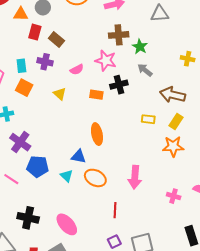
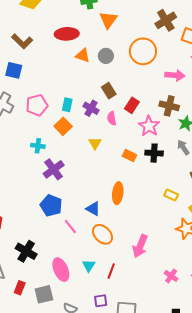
red rectangle: (35, 32) -> (132, 105), moved
pink semicircle: (77, 70) -> (112, 118), moved, turned 88
purple cross: (20, 142) -> (54, 169), moved
cyan triangle: (67, 176) -> (89, 266), moved
pink line: (11, 179) -> (70, 226), moved

